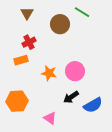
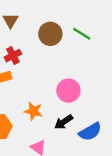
green line: (82, 12) -> (82, 34), moved
orange star: (49, 73) -> (33, 111), moved

